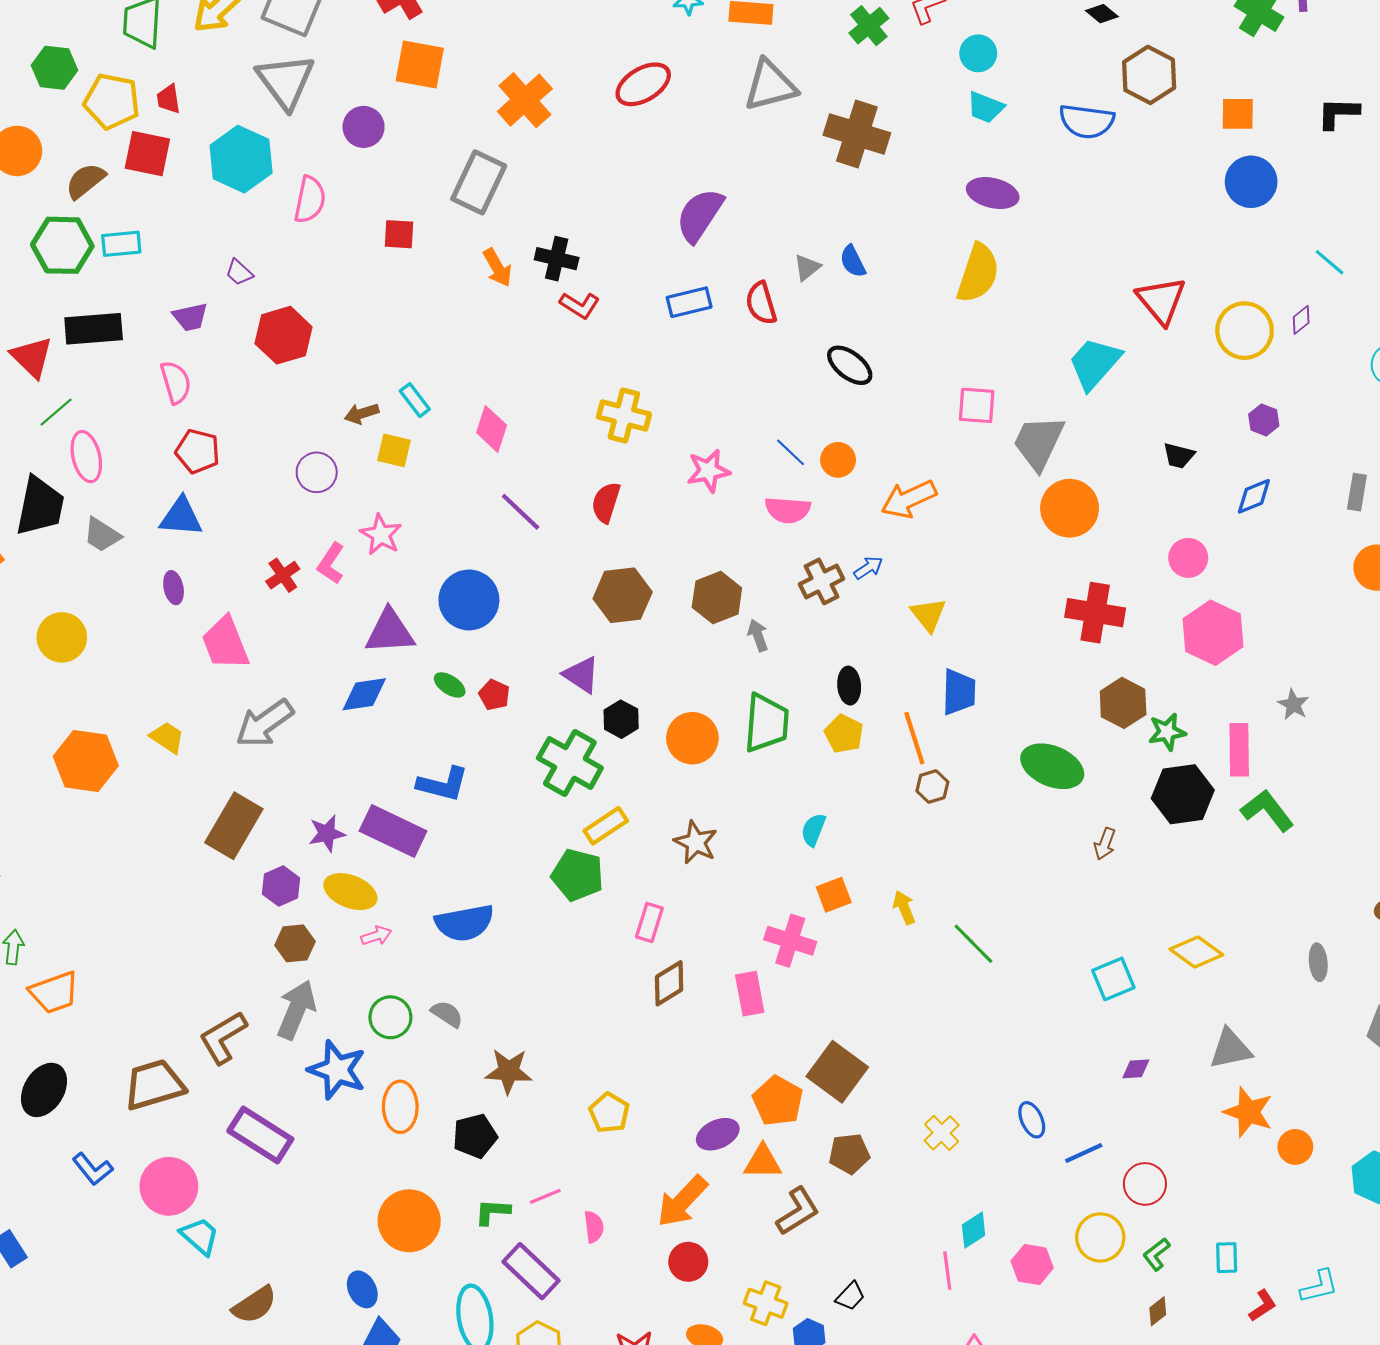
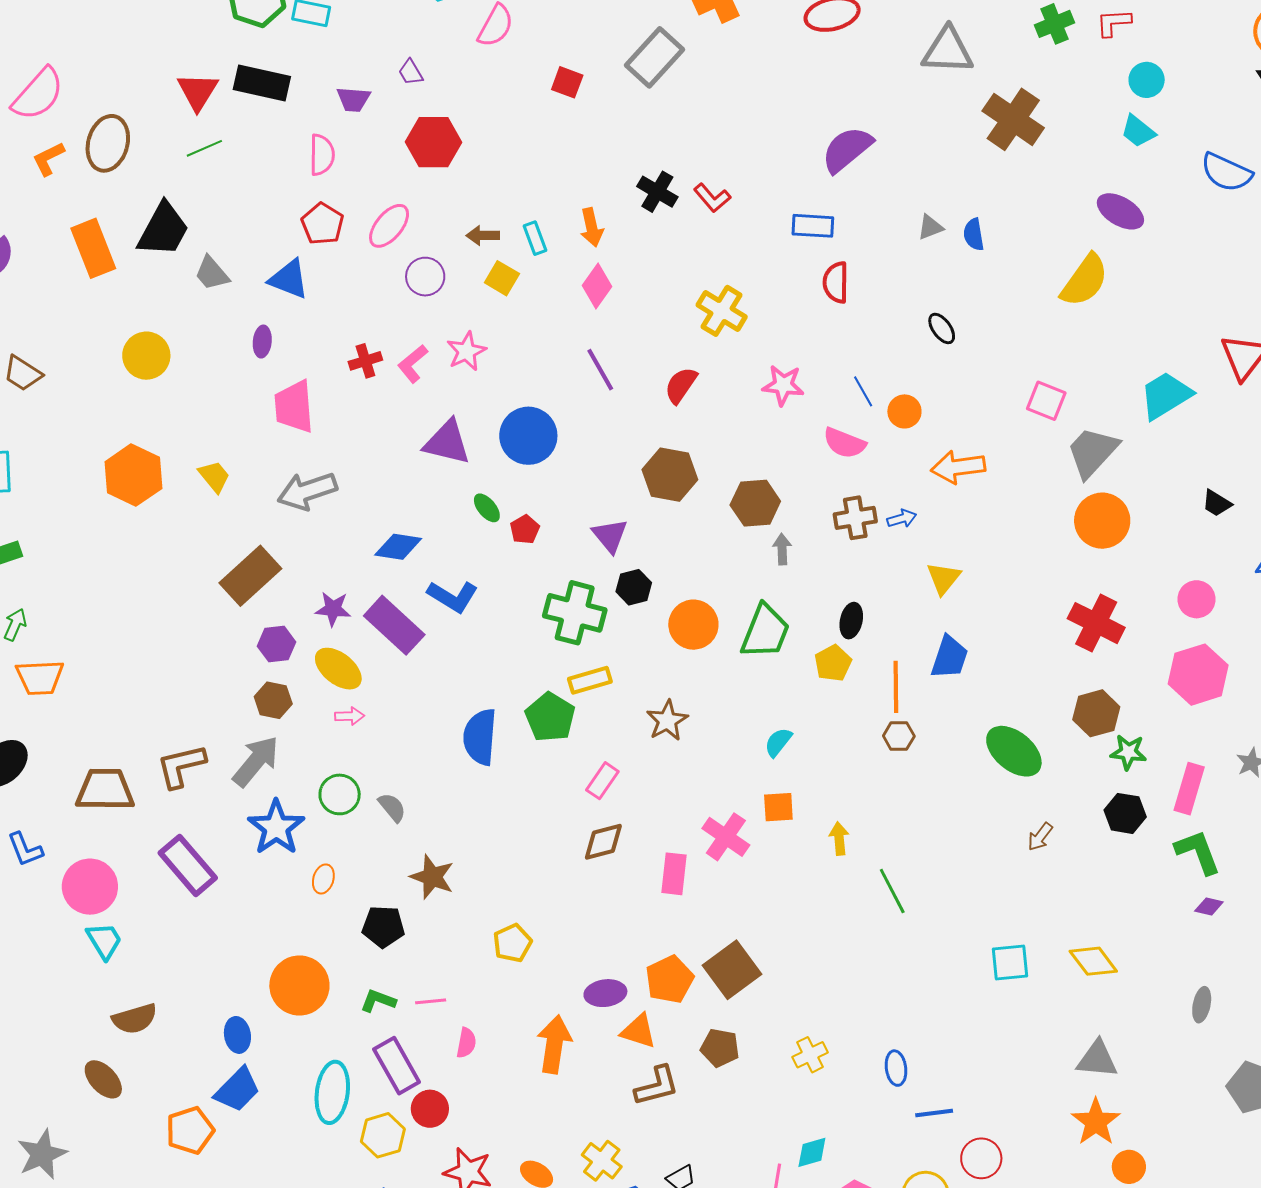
black cross: (557, 259) -> (657, 192), moved
orange arrow: (497, 268) -> (592, 227), moved
red semicircle: (761, 303) -> (836, 282), moved
black ellipse: (850, 365) -> (942, 328), size x0.7
pink ellipse: (86, 457) -> (389, 226), moved, turned 36
blue diamond: (364, 694) -> (398, 547), moved
green cross: (570, 763) -> (575, 613), turned -32
black hexagon: (1183, 794) -> (1125, 813), size x0.7
blue semicircle: (464, 923) -> (480, 737), moved, turned 88
purple diamond: (1136, 1069) -> (1209, 907), moved
orange ellipse: (400, 1107) -> (323, 879), size x0.6
orange arrow: (682, 1201) -> (554, 1044), turned 128
red circle: (688, 1262) -> (430, 1109), moved

